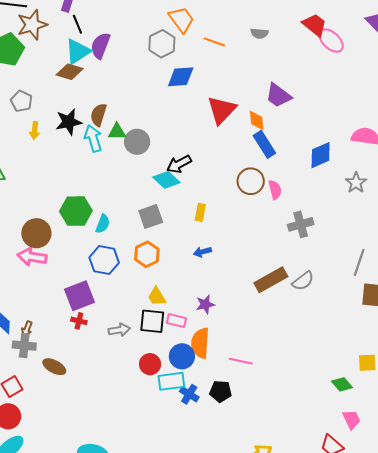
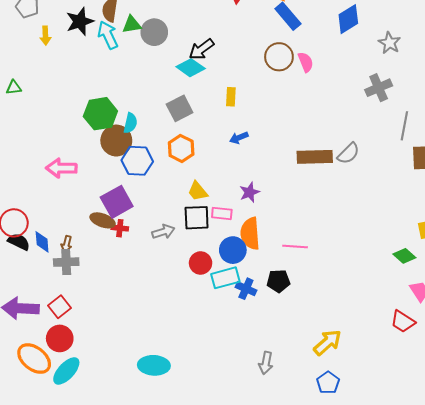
gray cross: (301, 224) -> (379, 88), moved
brown circle: (36, 233) -> (116, 141), moved
brown rectangle: (271, 280) -> (315, 157), turned 36
brown ellipse: (54, 367) -> (103, 220), moved

